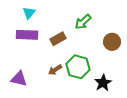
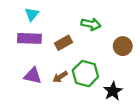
green arrow: (83, 22) -> (91, 24), turned -126
purple triangle: (19, 79) -> (33, 76), moved

